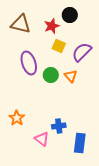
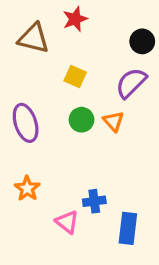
black circle: (70, 15) -> (142, 41), moved
red star: (52, 26) -> (75, 19), moved
yellow square: (59, 46) -> (75, 77), moved
purple ellipse: (29, 63) -> (26, 123), moved

